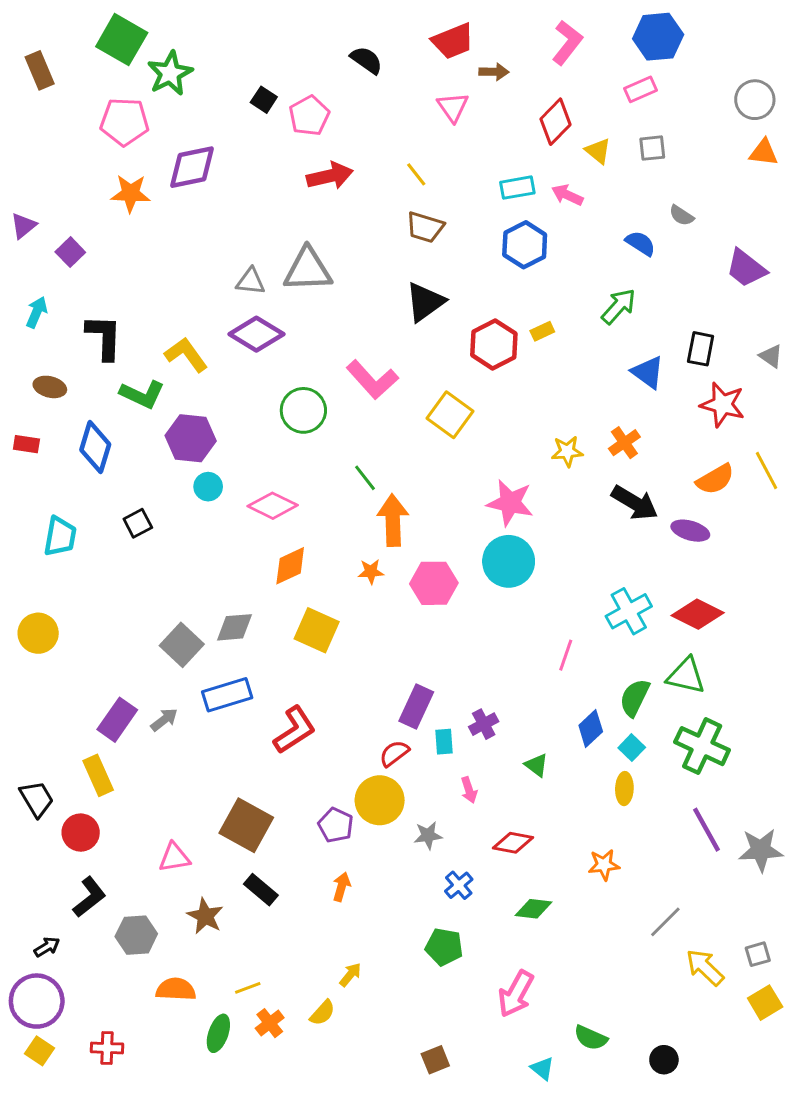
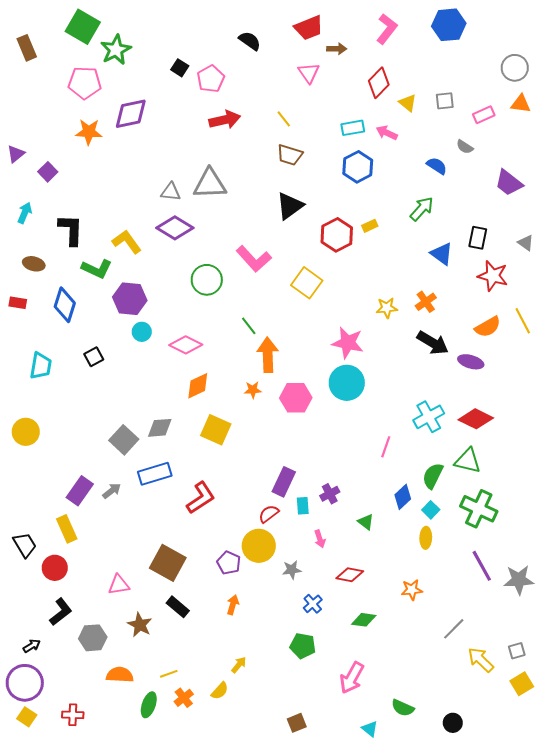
pink rectangle: (641, 89) -> (484, 115), moved

